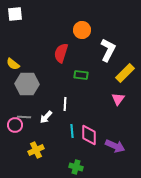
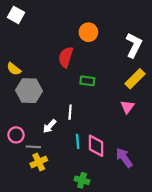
white square: (15, 14) -> (16, 15), turned 35
white L-shape: (108, 50) -> (134, 45), moved
gray line: (24, 117) -> (33, 147), moved
purple arrow: (115, 146) -> (124, 158), turned -150

